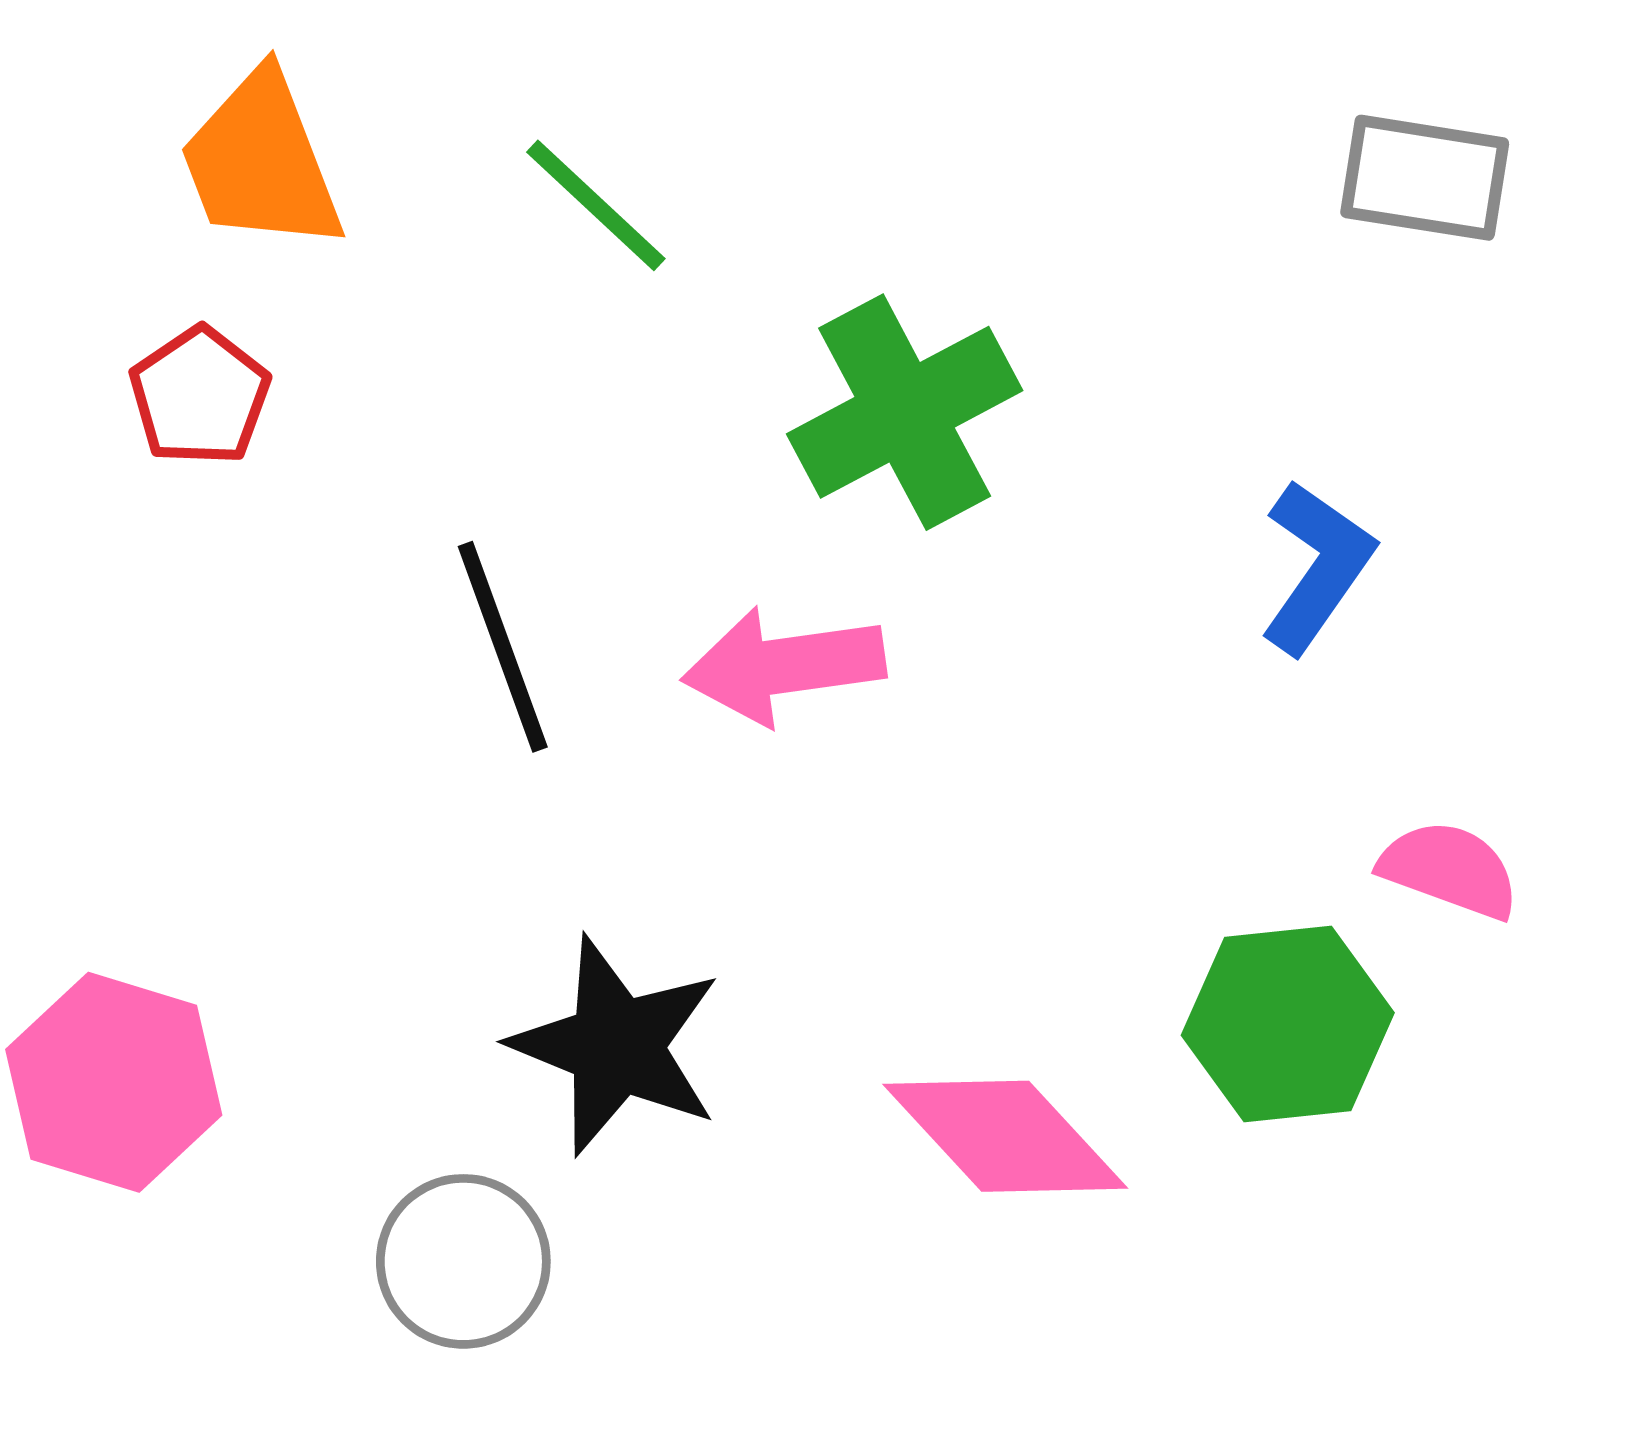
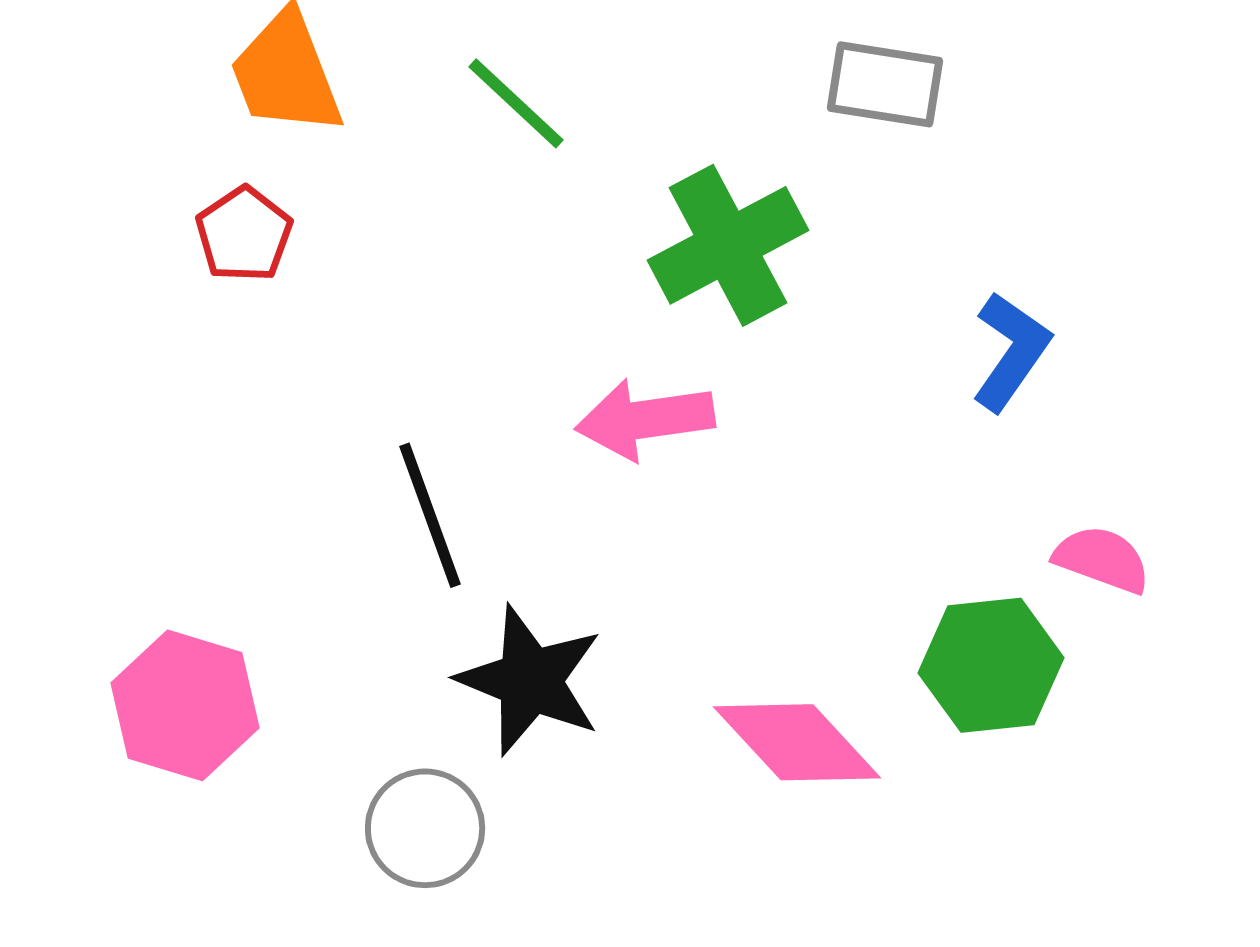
gray rectangle: (1425, 178) -> (885, 84), moved
black line: (503, 647) -> (430, 515), moved

